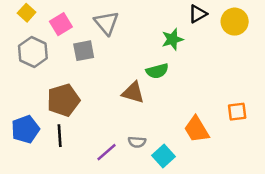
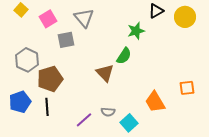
gray hexagon: (33, 52) -> (27, 60), moved
green semicircle: (157, 71) -> (124, 56), turned -42
brown triangle: (133, 93) -> (105, 73), turned 30

